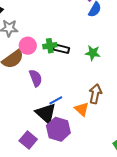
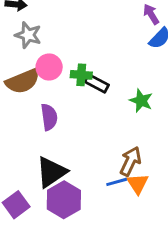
blue line: (56, 100) -> (117, 182), moved
orange triangle: (82, 109) -> (138, 184), moved
black triangle: (46, 113) -> (51, 172), turned 30

